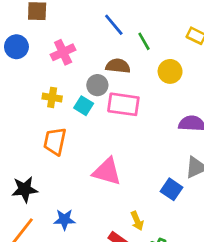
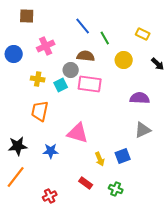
blue circle: (16, 47) -> (14, 54), moved
cyan square: (84, 106) -> (61, 85), turned 32
blue square: (171, 189) -> (123, 156), moved, turned 35
blue star: (64, 220) -> (51, 151), moved
yellow arrow: (137, 221) -> (100, 159), moved

